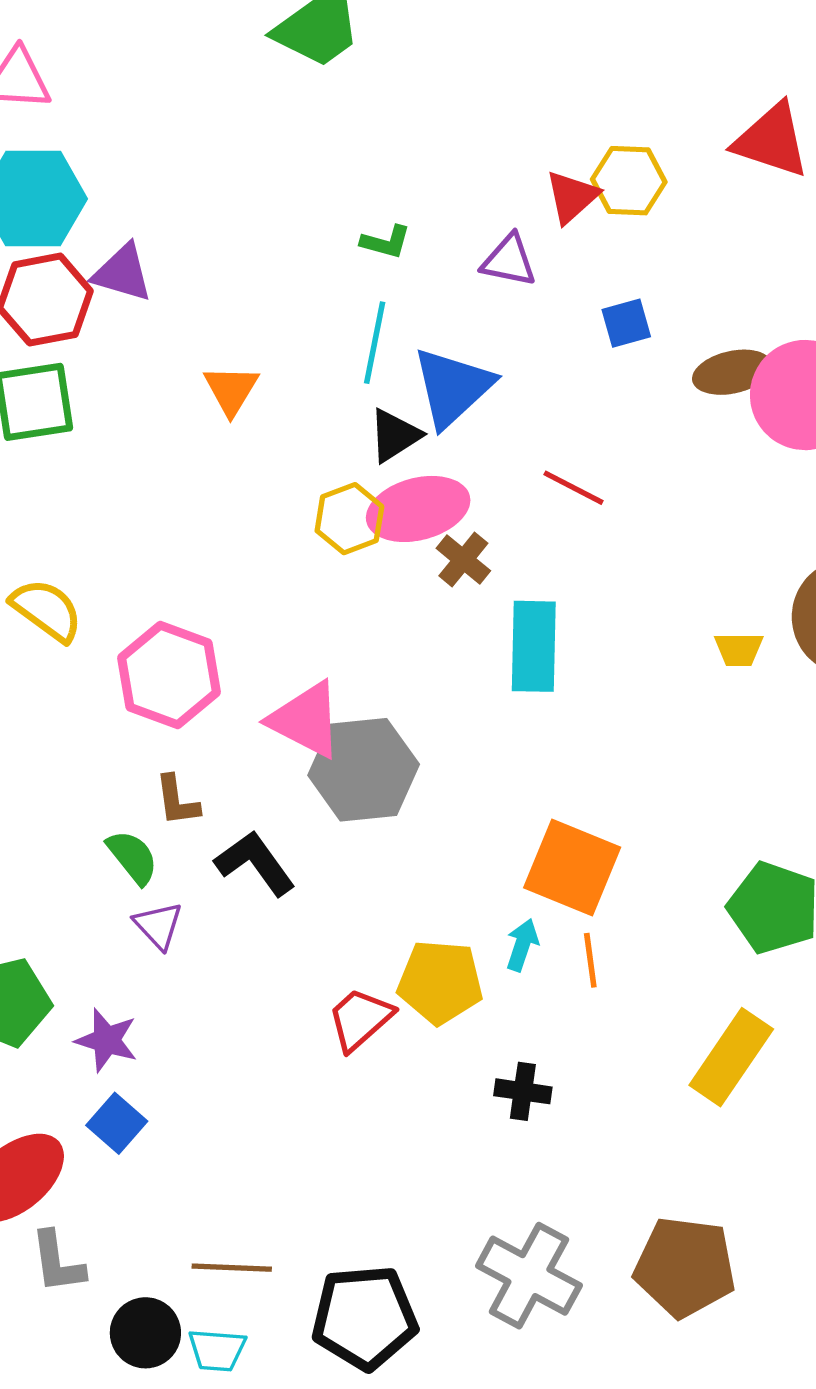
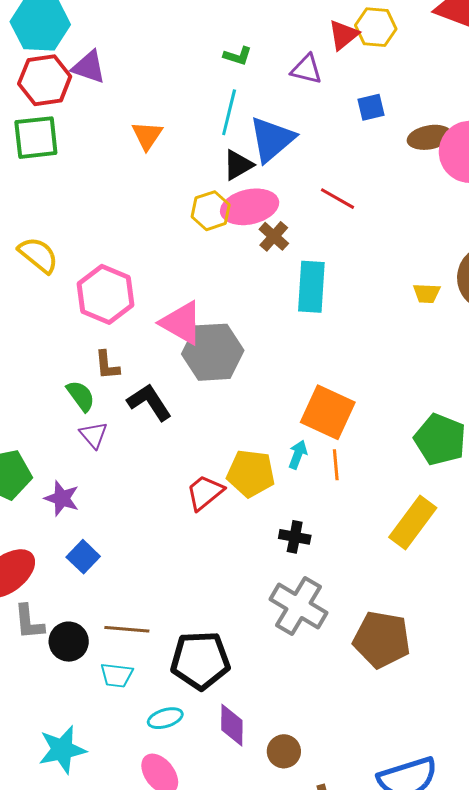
blue square: (117, 1123) -> (83, 557), moved
gray cross: (529, 1276) -> (298, 606), moved
black circle: (145, 1333) -> (69, 642), moved

